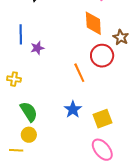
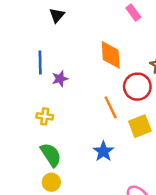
orange diamond: (93, 23) -> (111, 55), moved
yellow cross: (14, 79) -> (45, 116), moved
yellow square: (103, 119) -> (140, 126), moved

